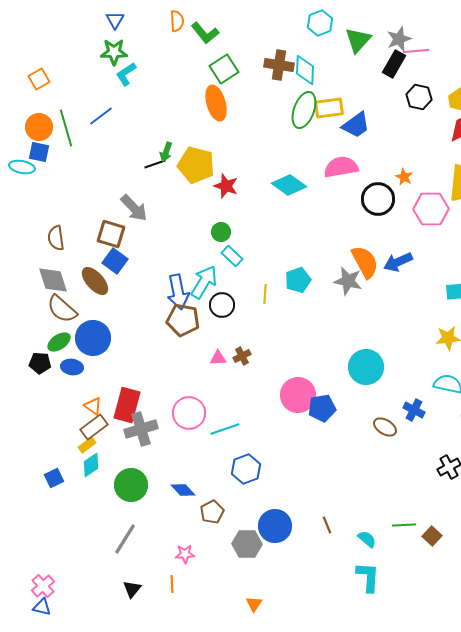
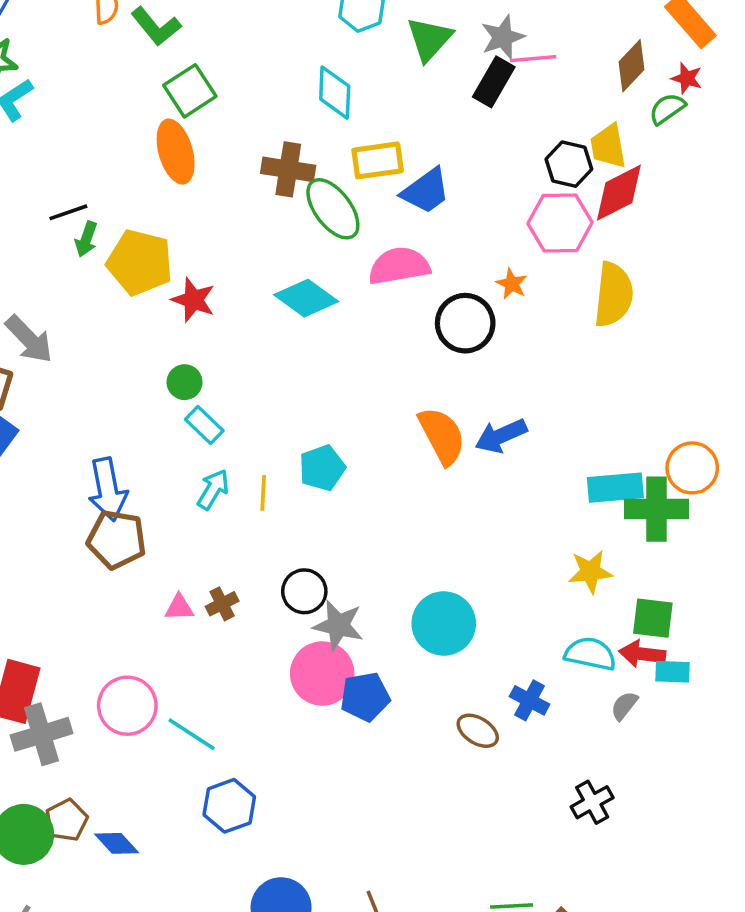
brown cross: (279, 65) -> (288, 169), moved
black hexagon: (419, 97) -> (569, 164), moved
green ellipse: (304, 110) -> (333, 209), moved, turned -57
black line: (155, 164) -> (68, 212), moved
pink hexagon: (431, 209) -> (560, 223), moved
gray star: (348, 281) -> (338, 625), moved
cyan arrow: (204, 282) -> (213, 489), moved, size x0.7
black circle: (222, 305) -> (304, 591), moved
cyan line: (225, 429) -> (192, 734), turned 52
brown pentagon: (212, 512) -> (67, 820), moved

